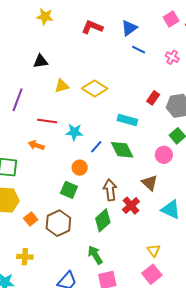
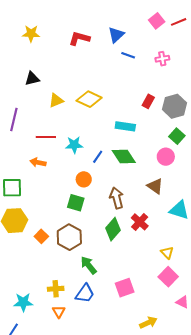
pink cross: (172, 57) -> (162, 59), turned -32
red cross: (131, 206) -> (140, 222), moved
green arrow: (95, 255) -> (89, 265), moved
yellow cross: (25, 257) -> (56, 289), moved

